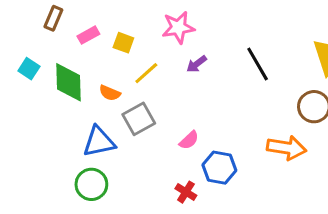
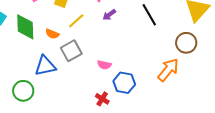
pink semicircle: (189, 140) -> (104, 65), turned 56
orange arrow: (286, 148) -> (168, 70), turned -60
green circle: (91, 184) -> (23, 91), moved

